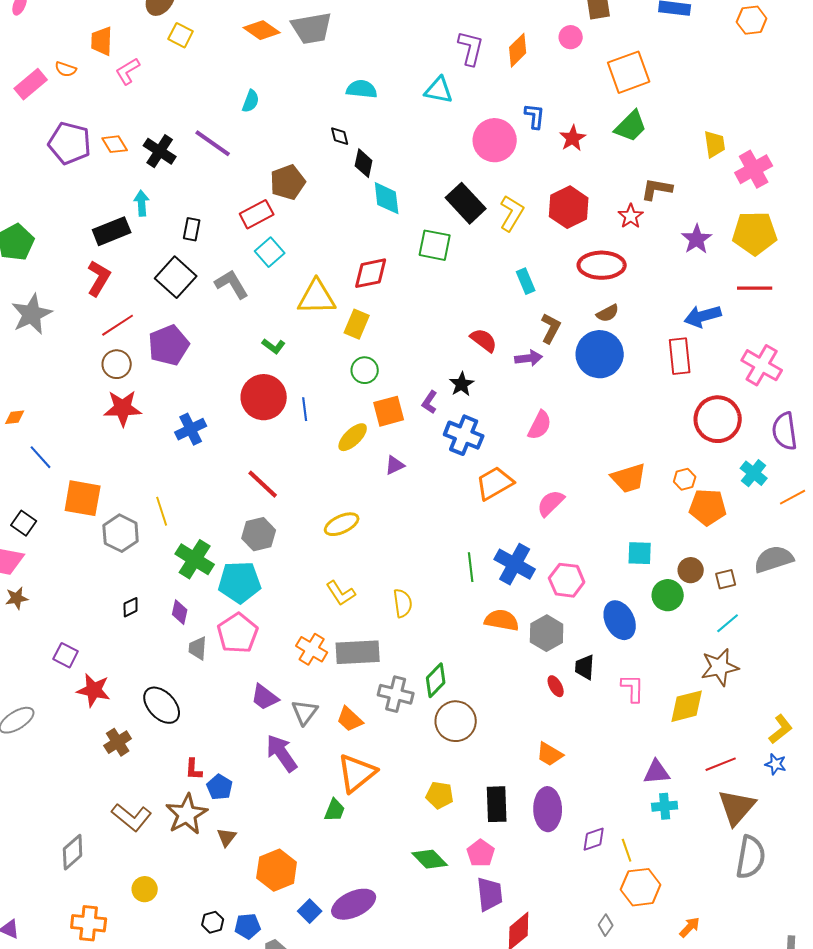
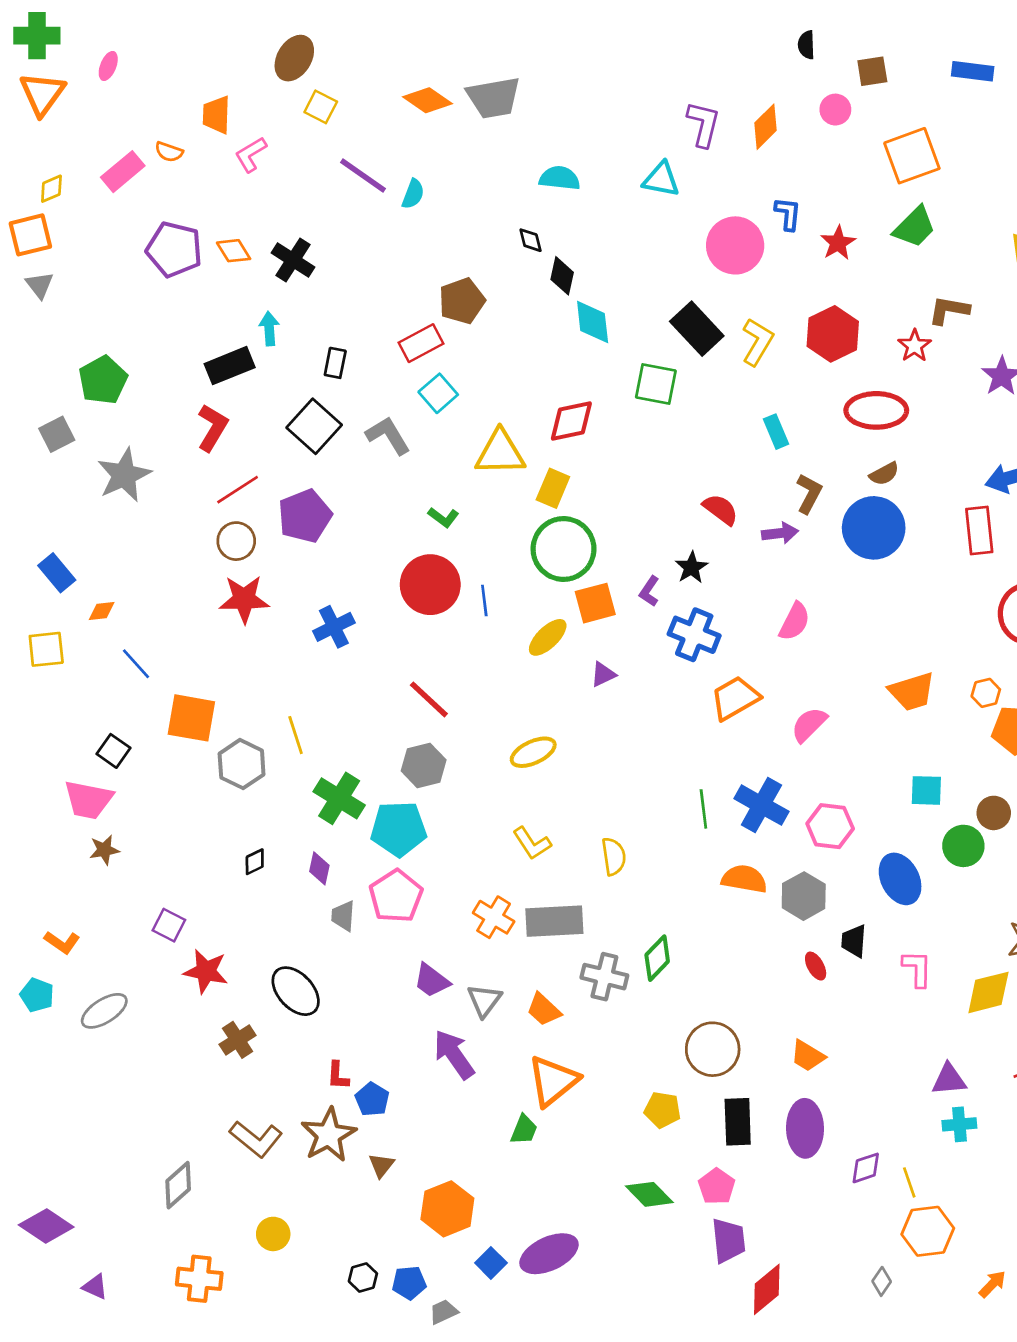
purple line: (213, 143) -> (363, 176), moved
green circle: (365, 370) -> (564, 549), size x1.8
brown circle: (456, 721) -> (713, 1049), moved

